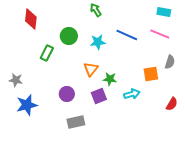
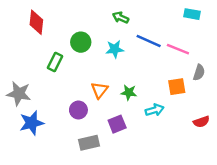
green arrow: (96, 10) -> (121, 18), moved, turned -32
pink line: (160, 34) -> (178, 49), moved
orange triangle: (91, 69) -> (99, 90), moved
gray star: (16, 80) -> (19, 94), size x1.5
purple square: (99, 96) -> (117, 124), moved
red semicircle: (172, 104) -> (201, 122), turned 40

